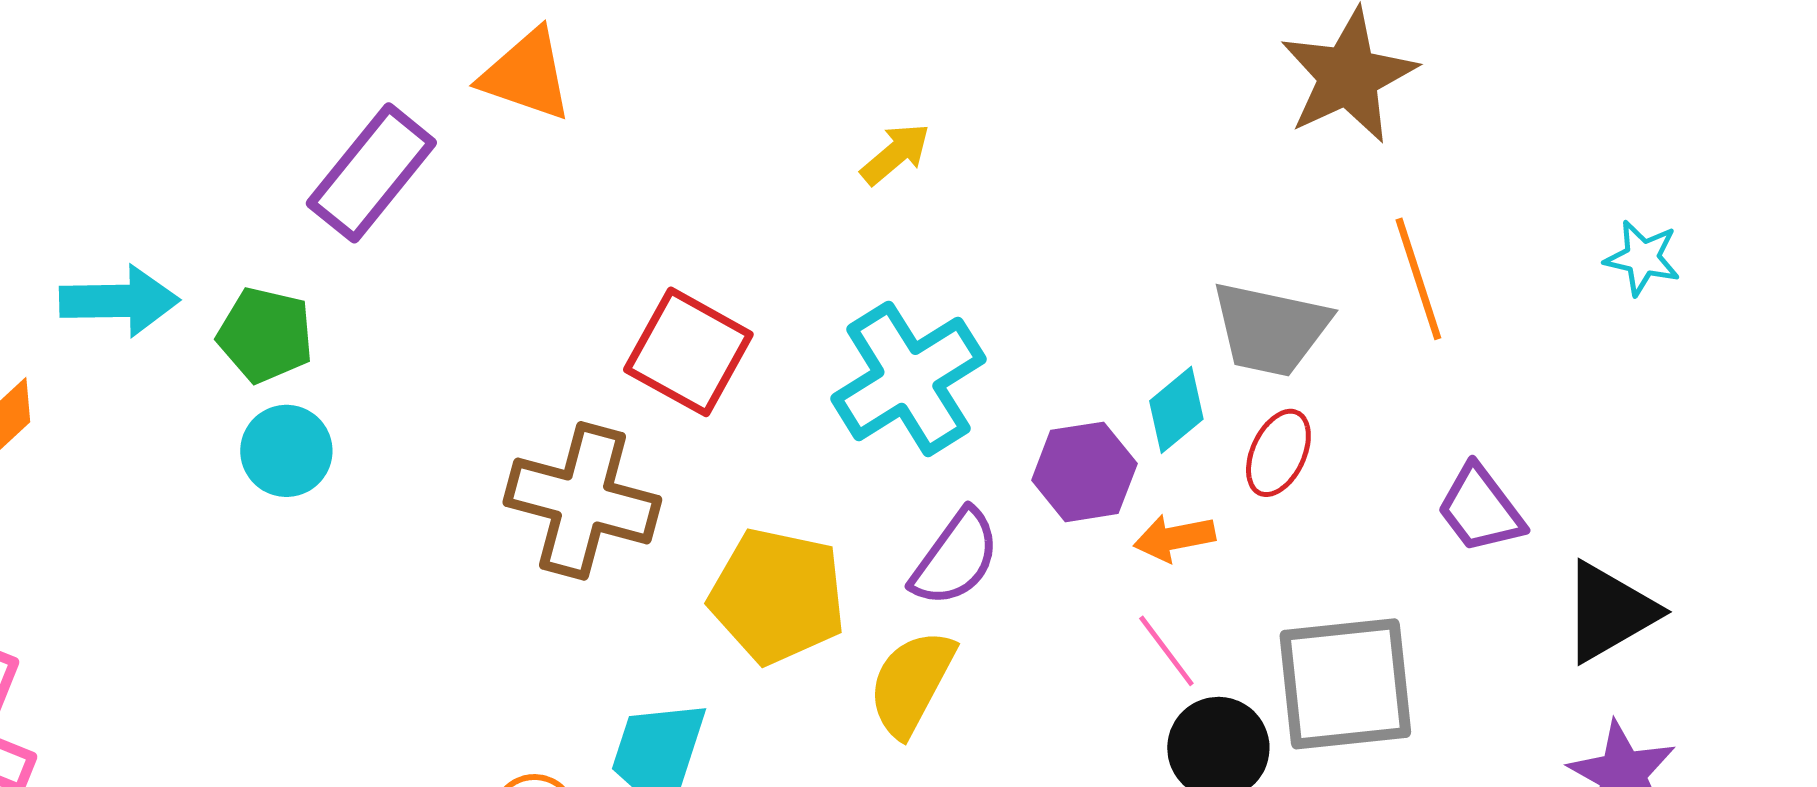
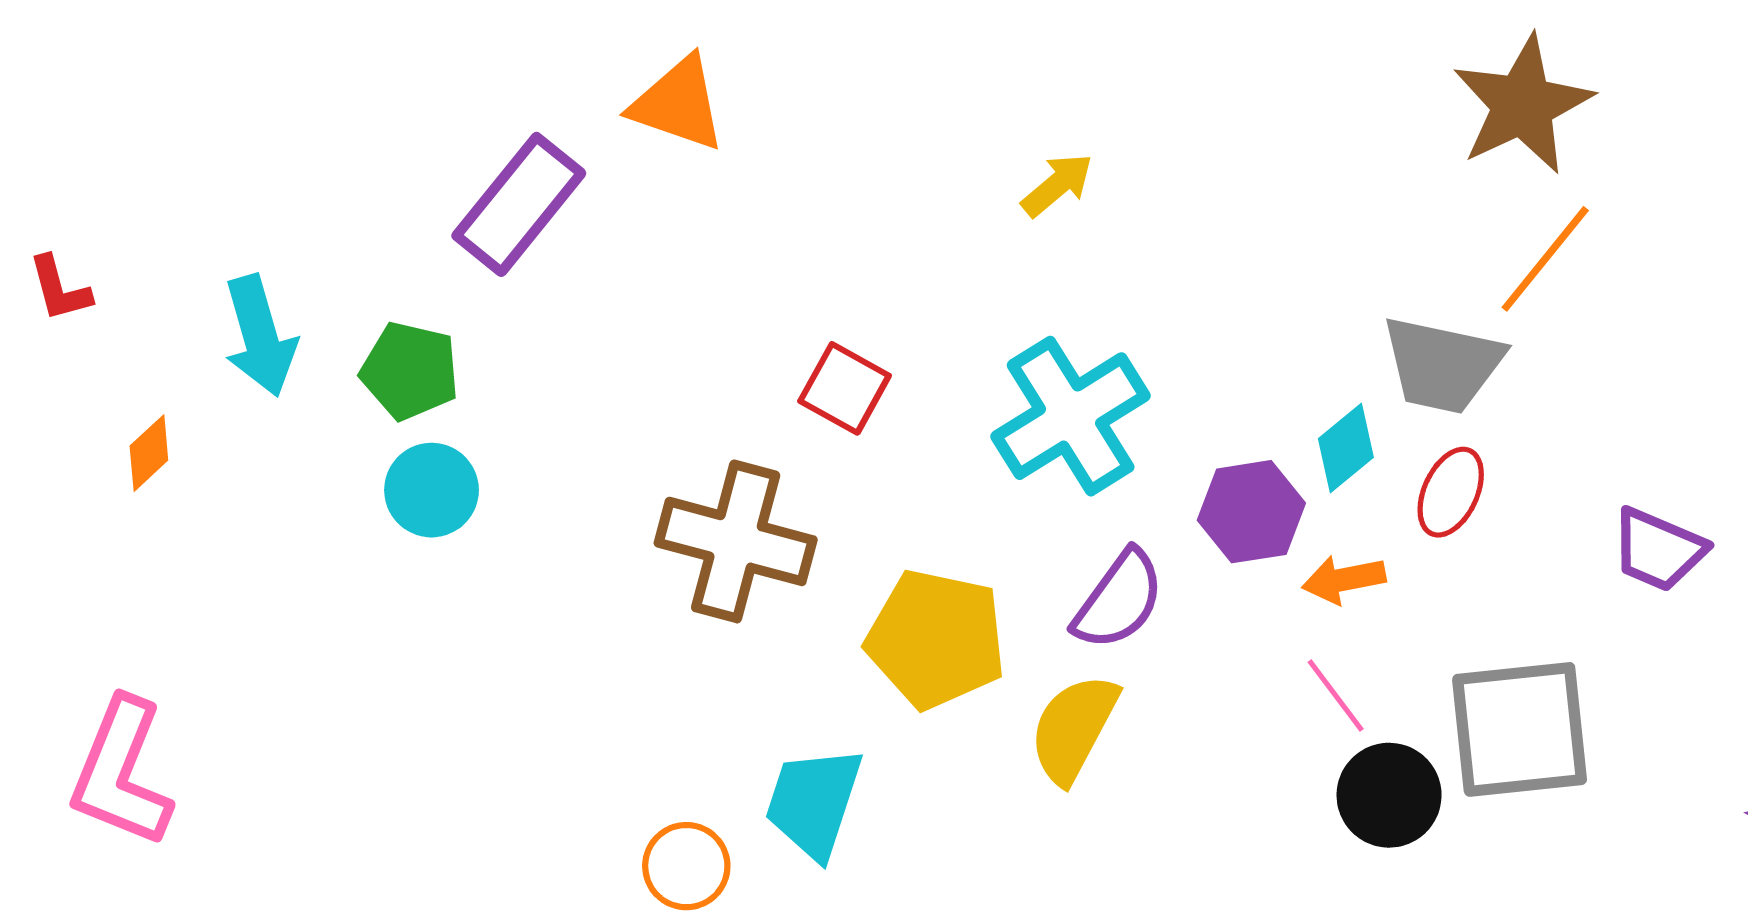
orange line: (1418, 279) -> (1545, 259), moved, turned 57
cyan arrow: (119, 301) -> (260, 336), turned 75
red square: (688, 352) -> (845, 388), size x0.7
purple trapezoid: (1480, 509) -> (1658, 550), turned -30

